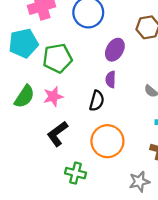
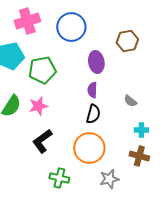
purple ellipse: (115, 50) -> (96, 62), turned -40
black semicircle: (97, 101) -> (93, 114), moved
gray star: (139, 182) -> (109, 179), moved

